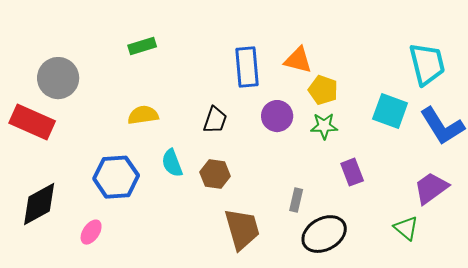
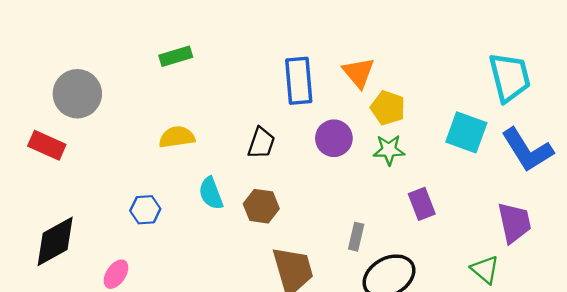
orange triangle: (298, 60) -> (359, 73), turned 36
red rectangle: (32, 122) -> (47, 145), size x0.7
blue hexagon: (116, 177) -> (145, 210), size x0.6
purple trapezoid: (431, 188) -> (514, 223), turned 114

